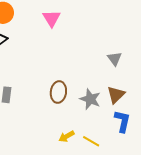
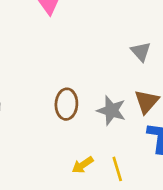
yellow line: (91, 141) -> (117, 169), turned 48

